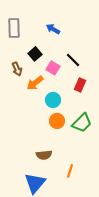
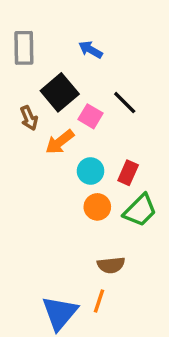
black square: (35, 54) -> (60, 92), size x1.5
red rectangle: (80, 85) -> (128, 173), moved
brown semicircle: (44, 155) -> (111, 265), moved
orange line: (70, 171) -> (99, 301), moved

